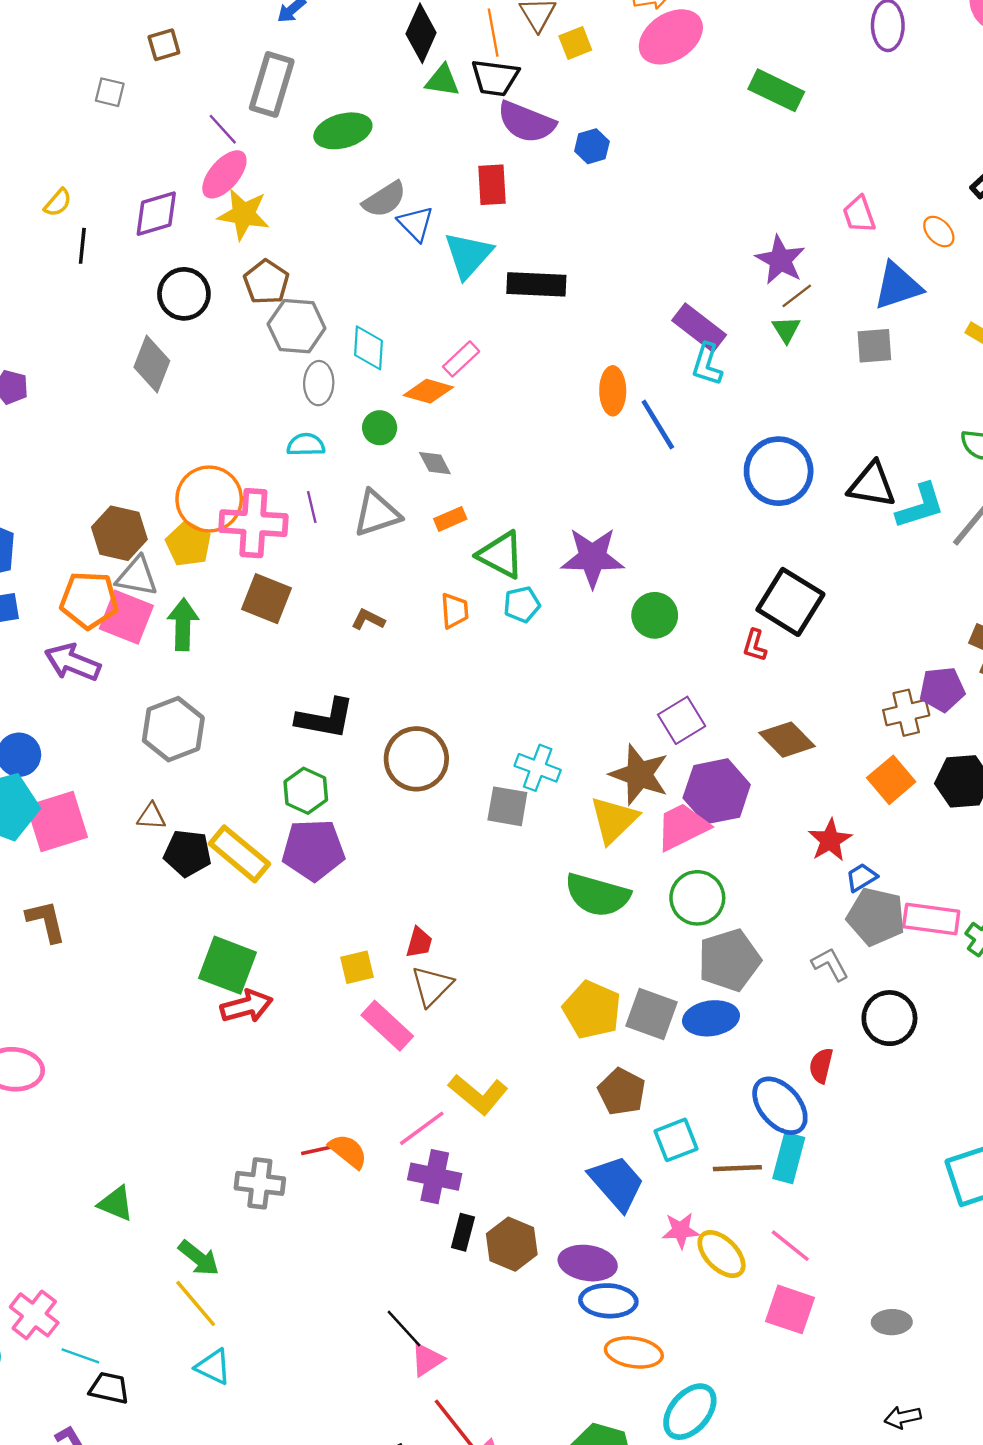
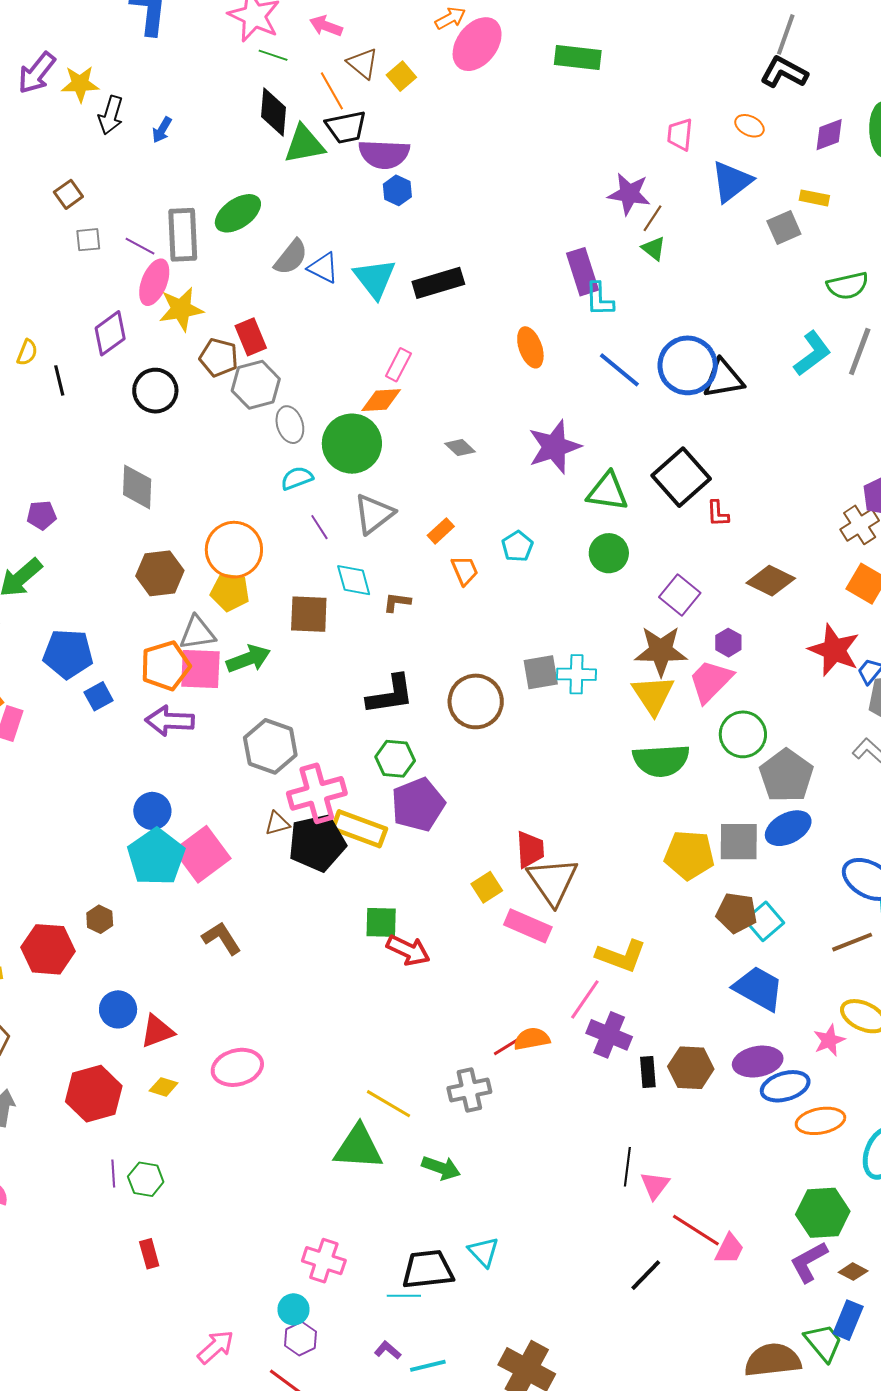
green triangle: (442, 81) -> (304, 144), size x1.4
gray rectangle: (272, 84) -> (183, 235), moved
gray square: (110, 92) -> (88, 240), moved
blue hexagon: (592, 146) -> (397, 190), moved
red rectangle: (492, 185) -> (251, 337), moved
pink trapezoid: (859, 214) -> (680, 134), turned 44
purple rectangle: (699, 328) -> (582, 272), turned 54
gray square: (874, 346) -> (784, 227), moved
cyan diamond: (368, 348) -> (354, 580), moved
gray diamond: (152, 364) -> (137, 487), moved
blue line: (658, 424) -> (619, 370), moved
green circle: (380, 428) -> (352, 444), size x2.0
gray diamond: (435, 463) -> (460, 448), moved
black triangle: (872, 485) -> (723, 379), moved
orange rectangle: (450, 519) -> (441, 531), moved
pink cross: (253, 523) -> (317, 793), moved
brown hexagon: (119, 533) -> (160, 573), moved
green triangle: (501, 555) -> (608, 492), moved
purple star: (593, 557) -> (554, 447), moved
black square: (790, 602) -> (681, 477), moved, turned 36
green circle: (655, 615) -> (609, 553), moved
green arrow: (183, 624) -> (248, 659), turned 87
purple hexagon: (717, 791) -> (728, 643), size x0.5
gray square: (507, 806) -> (541, 672), moved
red star: (830, 840) -> (834, 650), size x1.4
black pentagon: (188, 853) -> (317, 843), size x1.4
red trapezoid: (419, 942) -> (530, 849), size x1.4
green square: (227, 965) -> (381, 922), size x0.7
brown triangle: (432, 986) -> (553, 881), size x1.4
red arrow: (246, 1006) -> (408, 950), turned 60
cyan square: (676, 1140) -> (764, 921), moved
orange semicircle: (348, 1151) -> (532, 1039), turned -30
purple cross: (435, 1177) -> (609, 1035), turned 30
green triangle: (116, 1204) -> (358, 1147), size x1.6
pink star: (681, 1230) -> (829, 1040), moved
yellow line: (196, 1304) -> (389, 1104), moved
black line: (404, 1328) -> (627, 1167), turned 69
cyan line: (80, 1356) -> (404, 1296), moved
cyan triangle: (213, 1367) -> (484, 1252), turned 40
black trapezoid: (109, 1388) -> (428, 1269), moved, size x1.5

